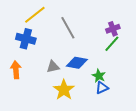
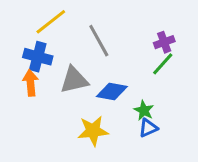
gray triangle: (53, 67) -> (74, 80), moved, size x1.5
orange arrow: (16, 70) -> (31, 83), moved
yellow star: (64, 90) -> (93, 131), turned 30

